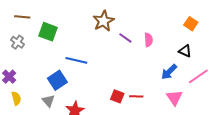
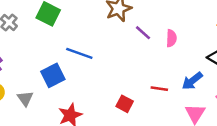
red line: (136, 96) -> (159, 89), moved
gray triangle: (48, 101) -> (25, 98), moved

